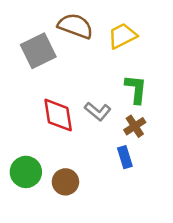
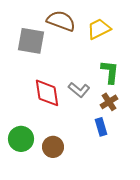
gray square: (38, 51) -> (31, 41), turned 36

